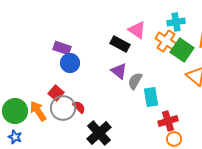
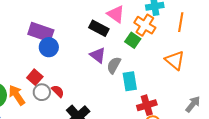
purple rectangle: (62, 48) -> (41, 32), size x1.4
green square: (182, 50) -> (133, 40), moved, size x0.7
gray circle: (63, 108) -> (42, 92), size x0.7

